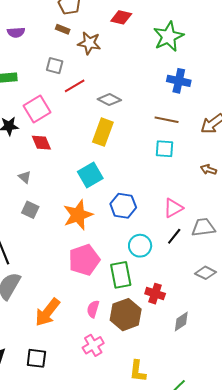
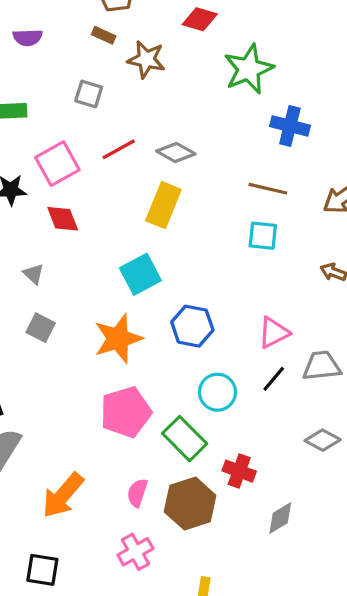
green star: (168, 37) -> (249, 69), moved
red line: (75, 86) -> (119, 149), moved
green rectangle: (121, 275) -> (185, 439), turned -36

